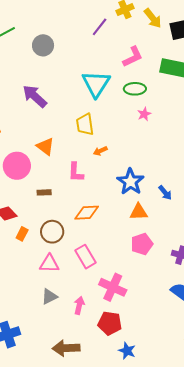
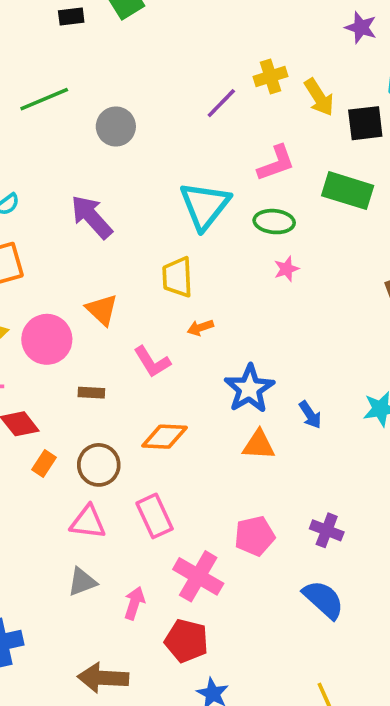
pink L-shape: (76, 172) -> (152, 362), turned -40
pink pentagon: (142, 244) -> (255, 536), moved

